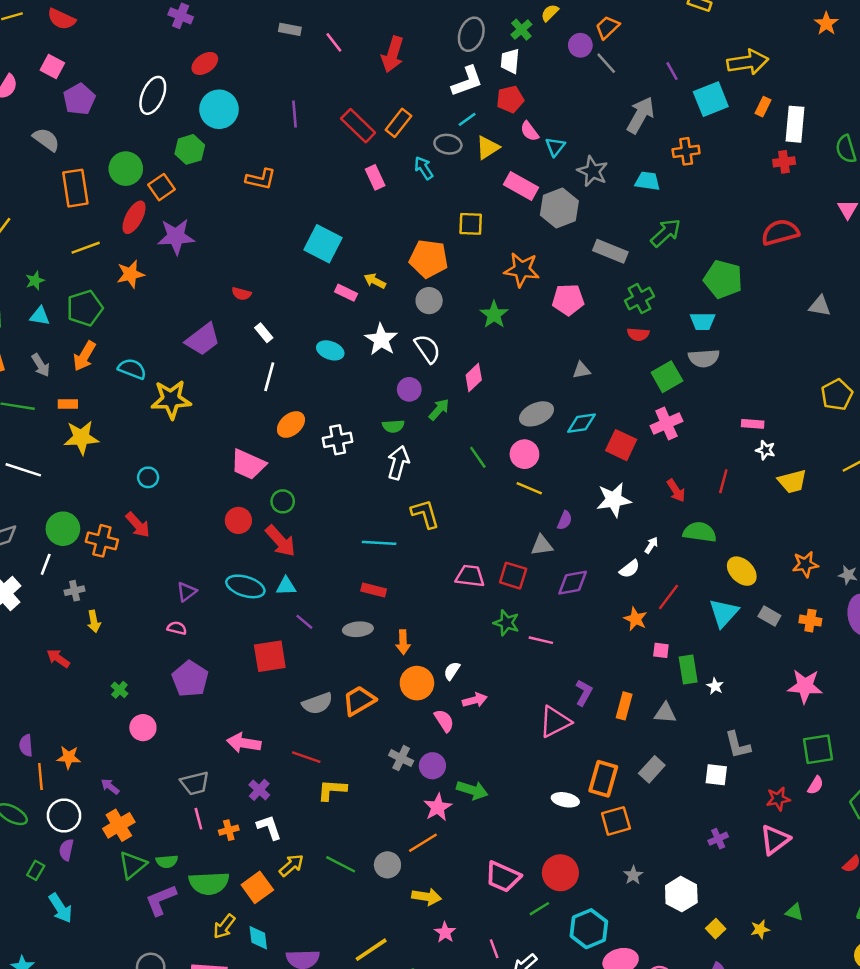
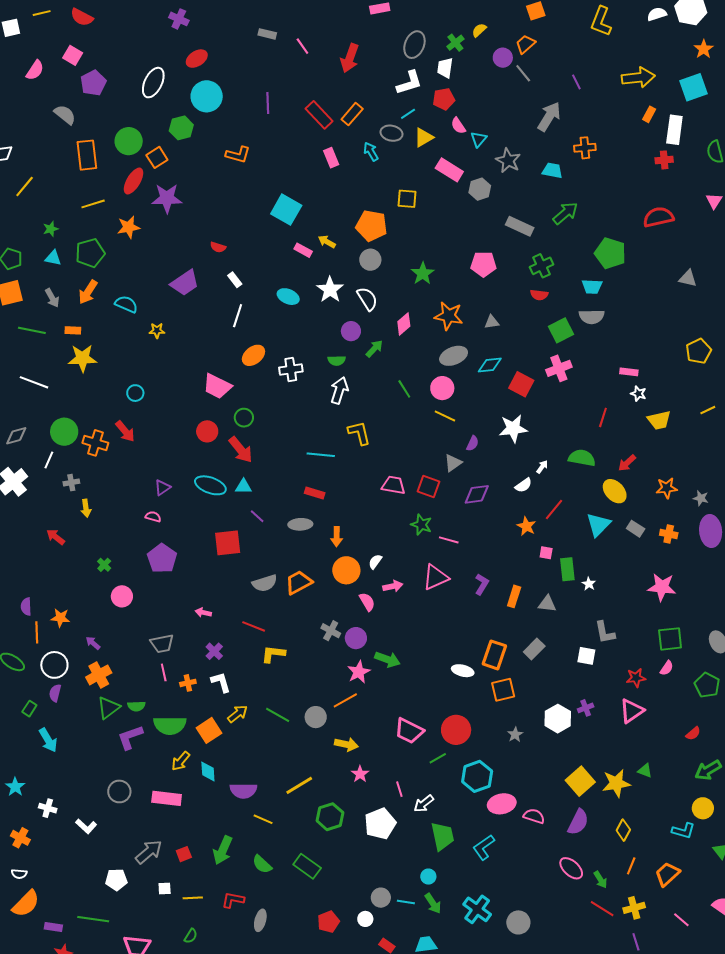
cyan square: (711, 99) -> (694, 87), moved
gray hexagon: (559, 208) -> (480, 189), size x0.7
orange star: (522, 270) -> (449, 316), moved
yellow star: (171, 399) -> (157, 331), size x0.5
red arrow: (676, 491) -> (627, 463), moved, turned 78
gray triangle: (542, 545) -> (453, 463), turned -30
pink triangle: (555, 722) -> (436, 577), moved
pink arrow: (244, 743) -> (203, 613), size x0.6
white hexagon: (681, 894) -> (558, 719), moved
yellow square: (716, 929) -> (580, 781), size x1.8
yellow star: (760, 929) -> (616, 783), size x1.8

